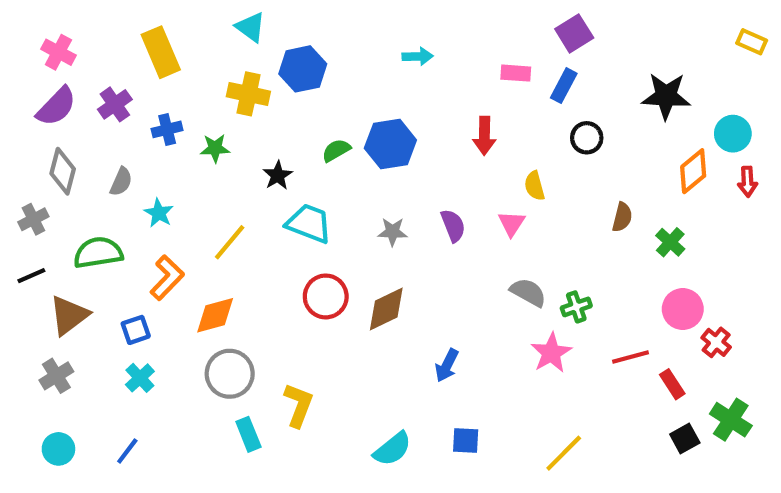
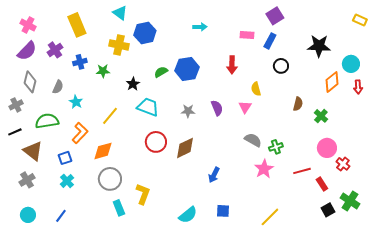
brown triangle: (69, 315) -> (33, 151), turned -45

